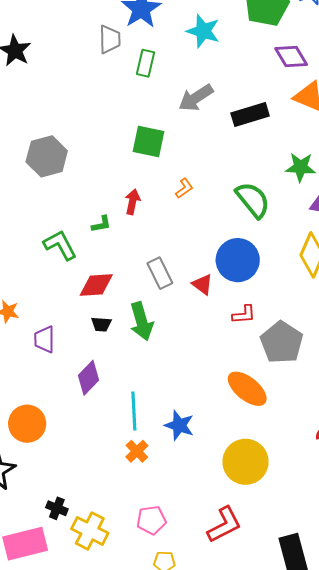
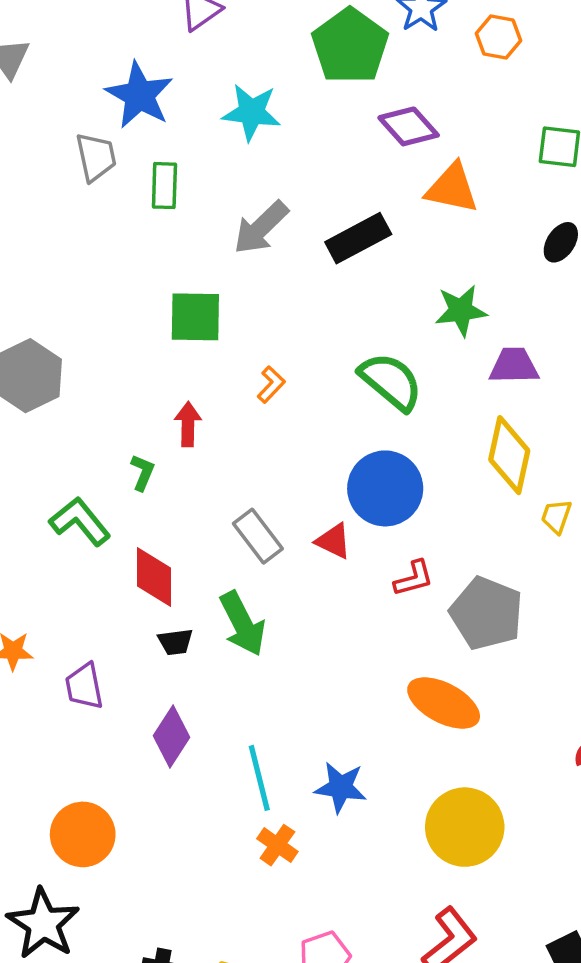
green L-shape: (101, 224) -> (143, 472), turned -45
red diamond: (96, 285) -> (154, 577), turned -75

